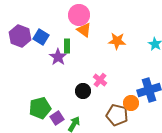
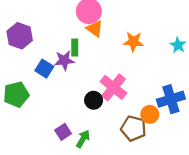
blue square: (41, 37) -> (44, 69), moved
purple star: (58, 57) -> (64, 60), turned 30
pink cross: (100, 80) -> (113, 87), size x1.6
green pentagon: (40, 108) -> (16, 94), moved

